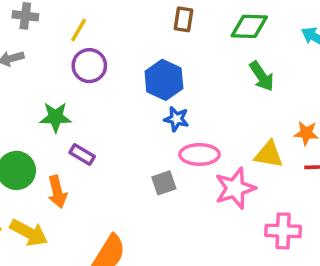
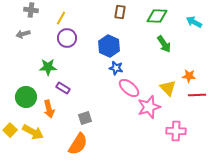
pink ellipse: (200, 154) -> (129, 88), turned 40
yellow triangle: (269, 154) -> (168, 88), turned 36
gray square: (164, 183) -> (85, 118), moved

